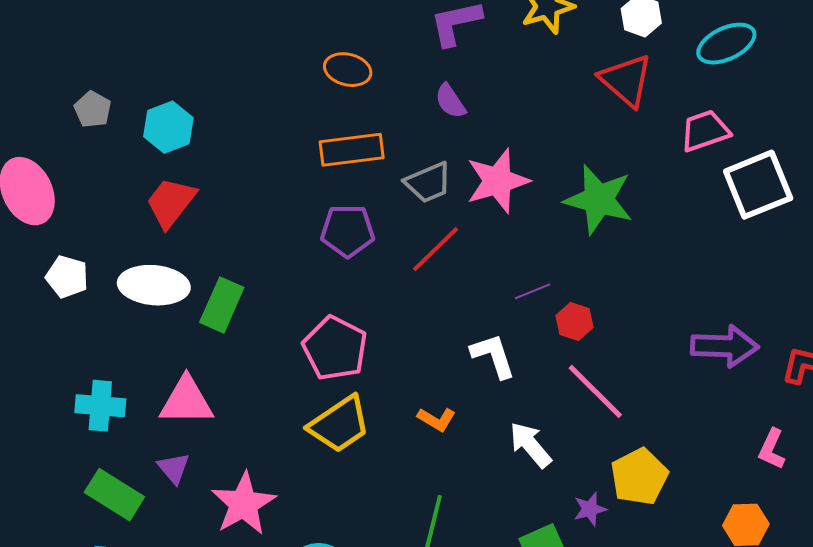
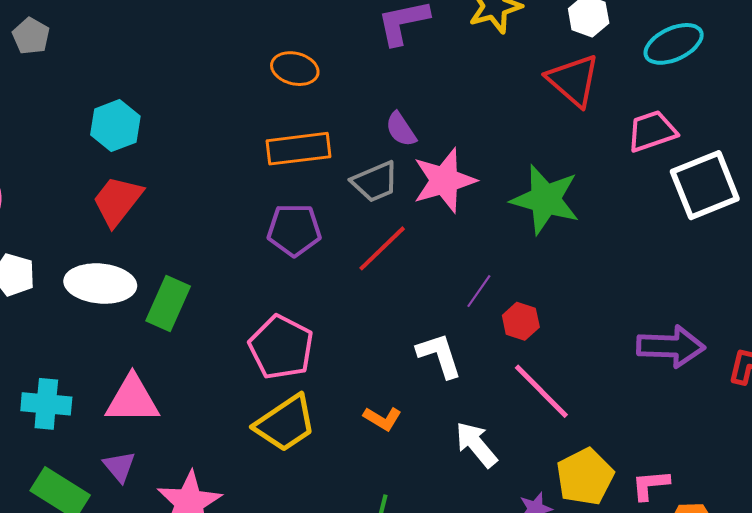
purple semicircle: (450, 101) -> (401, 129), moved
gray pentagon: (93, 109) -> (31, 36), moved
purple line: (532, 291) -> (479, 291), turned -33
pink L-shape: (772, 449) -> (650, 485), moved, turned 60

